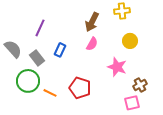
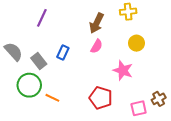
purple line: (40, 28) -> (42, 18), moved
brown cross: (140, 85) -> (159, 99), moved
red pentagon: (80, 88) -> (101, 98), moved

